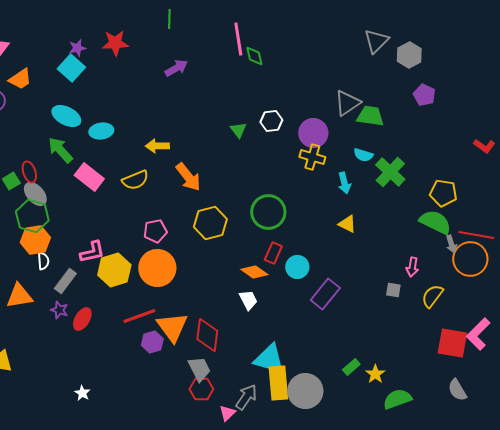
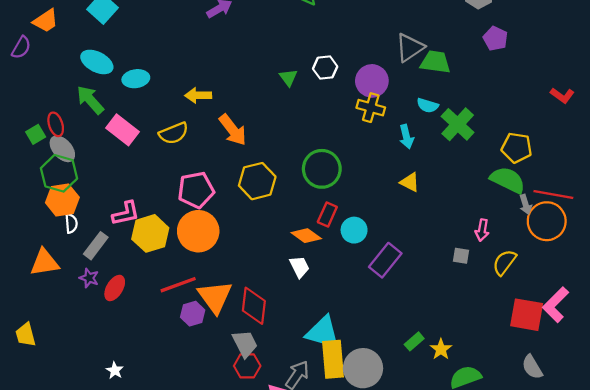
pink pentagon: (155, 231) -> (196, 190), size x1.4

